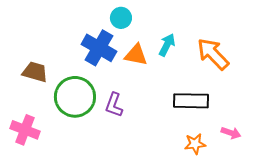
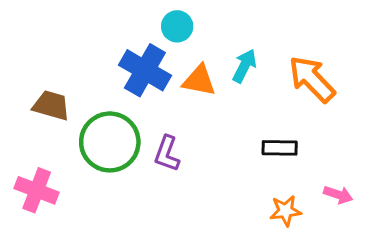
black rectangle: (191, 101) -> (280, 148), size x0.7

